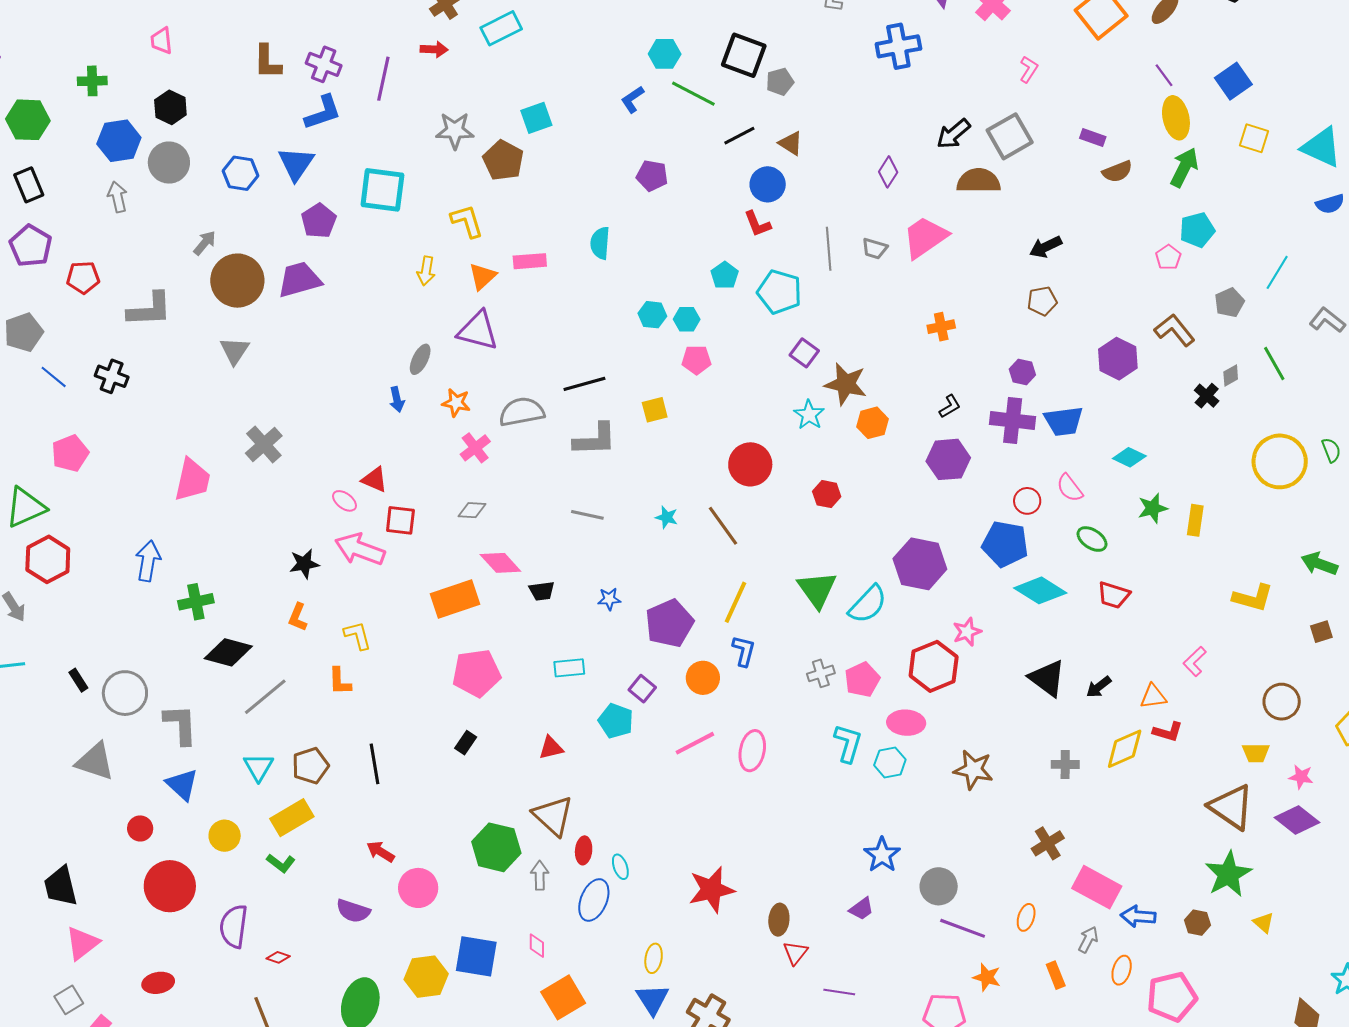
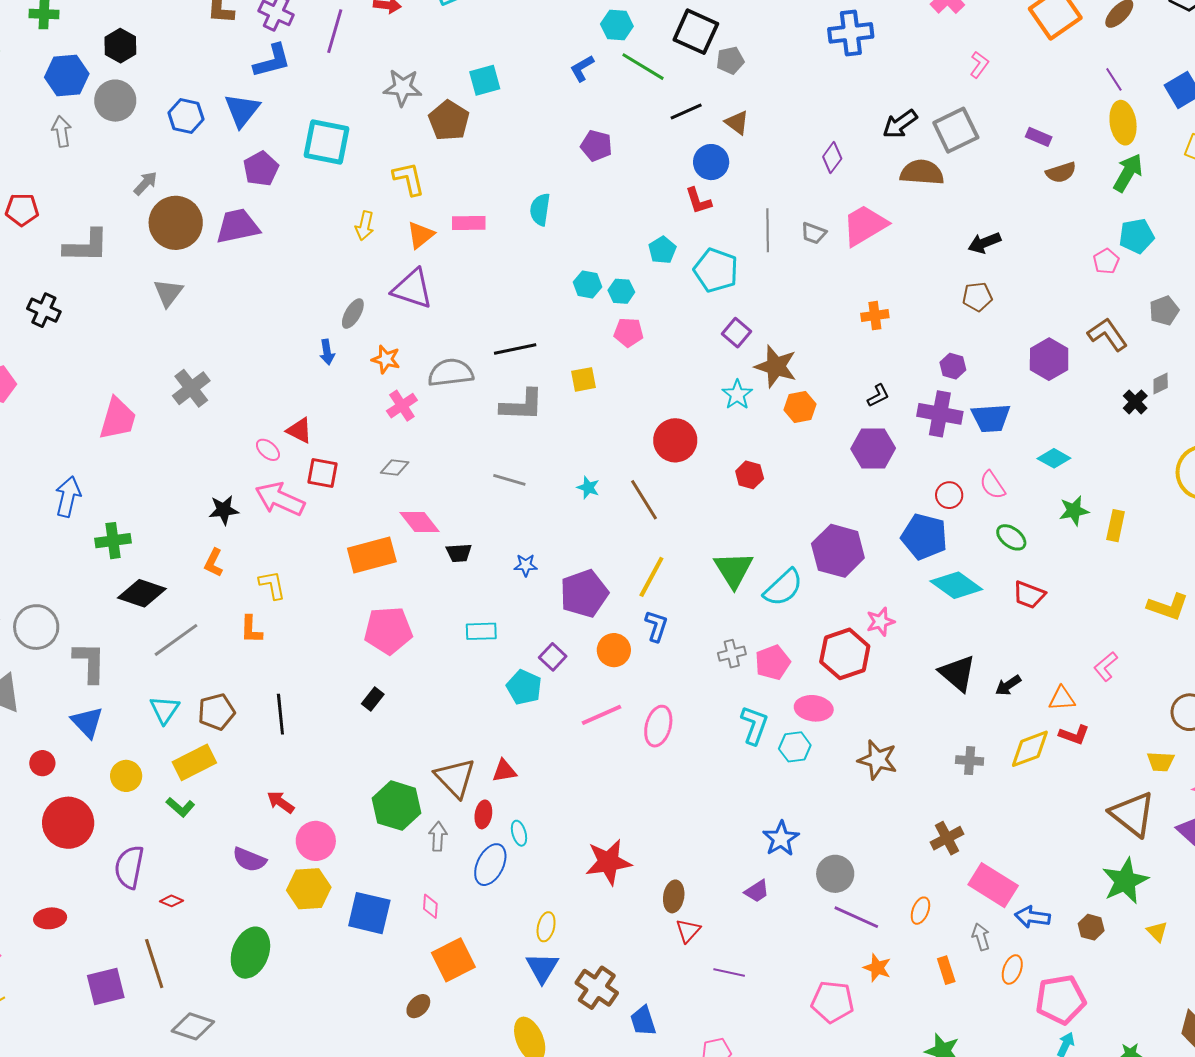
red triangle: (551, 748) -> (504, 771), moved
gray arrow: (1088, 940) -> (981, 937), turned -48
yellow hexagon: (426, 977) -> (309, 889), moved

